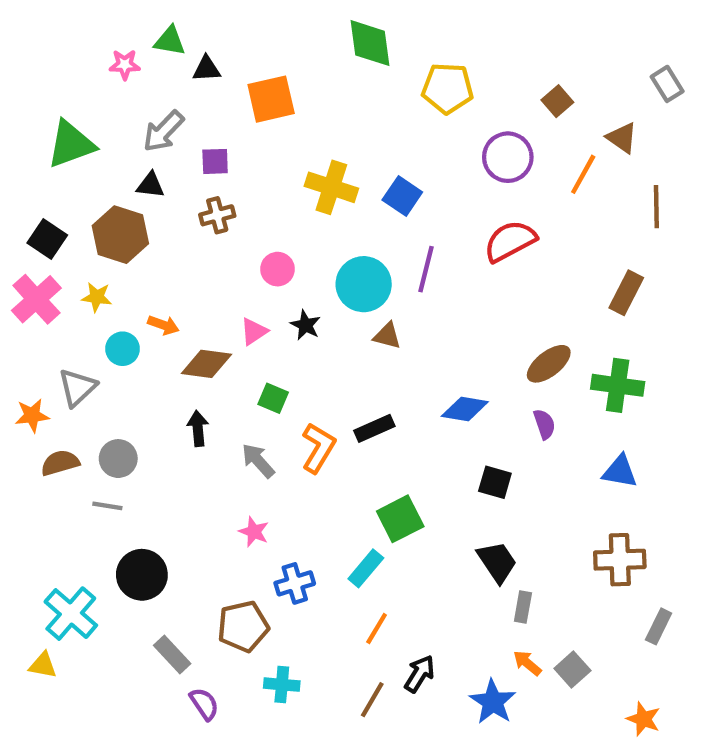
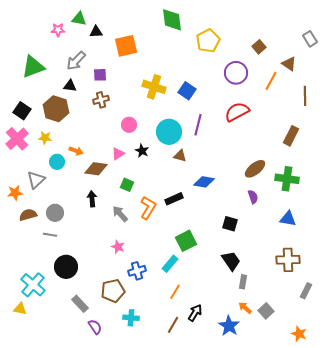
yellow pentagon: (448, 88) -> (208, 41), turned -30
blue diamond: (465, 409) -> (204, 182), moved

